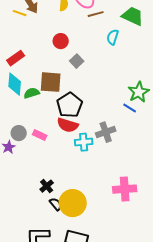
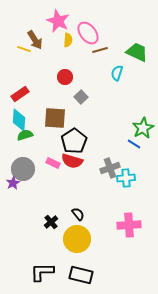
green semicircle: (32, 93) -> (25, 135), moved
gray circle: (19, 133) -> (23, 169), size x1.5
pink rectangle: (40, 135) -> (53, 163), moved
cyan cross: (84, 142) -> (126, 178), moved
black semicircle: (56, 204) -> (78, 214), moved

